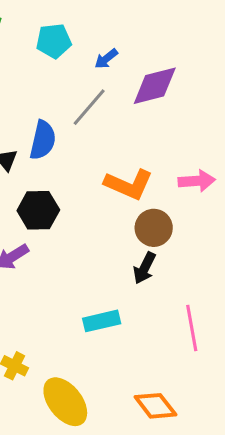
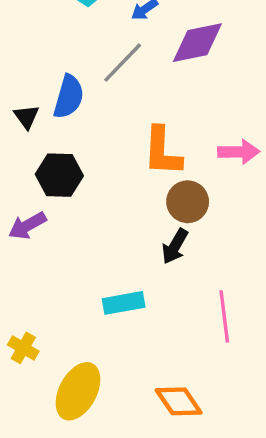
orange L-shape: (129, 184) -> (162, 152), turned 66
yellow ellipse: (65, 402) -> (78, 391), turned 63

